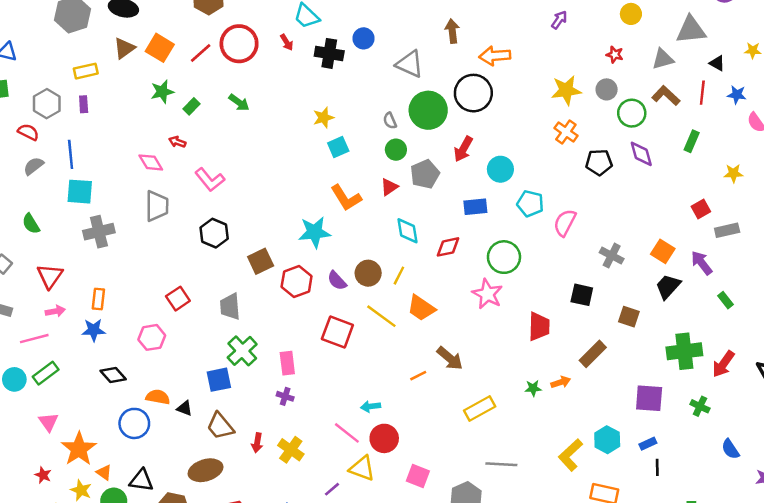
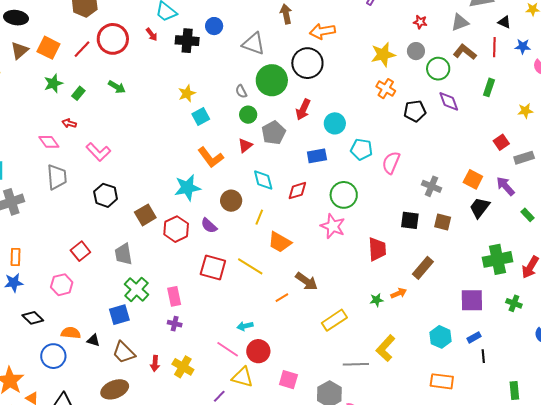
brown circle: (368, 273) -> (231, 201), moved
yellow line: (381, 316) -> (250, 266), moved
brown square: (629, 317) -> (443, 222), moved
yellow L-shape: (570, 455) -> (386, 348), moved

